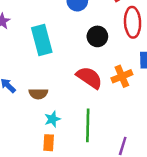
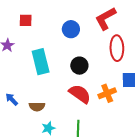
black circle: (97, 36) -> (79, 66), moved

